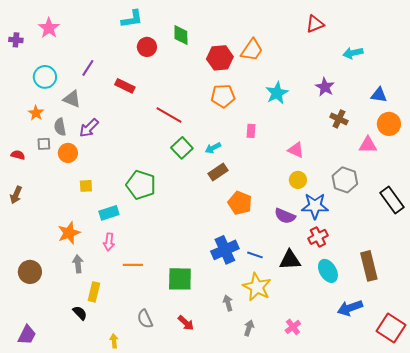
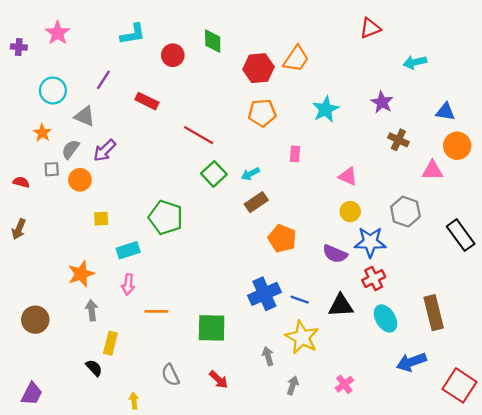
cyan L-shape: (132, 19) -> (133, 34), moved
gray semicircle: (60, 127) -> (71, 149), turned 48

